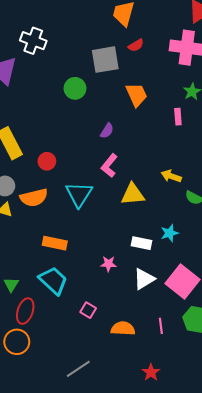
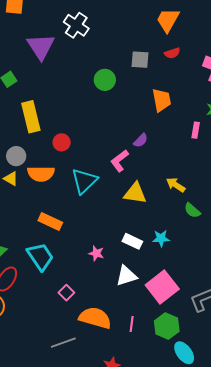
gray square: (105, 60) -> (140, 60), size x0.7
purple semicircle: (107, 131) -> (141, 140), moved
orange semicircle: (123, 329) -> (95, 318), size x1.4
gray line: (78, 369) -> (63, 343), moved

